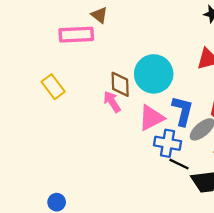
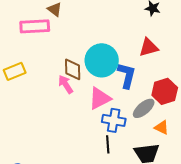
yellow rectangle: (53, 87) -> (15, 71), turned -75
blue L-shape: (183, 111) -> (127, 75), moved
black line: (179, 164) -> (108, 144), moved, turned 60

